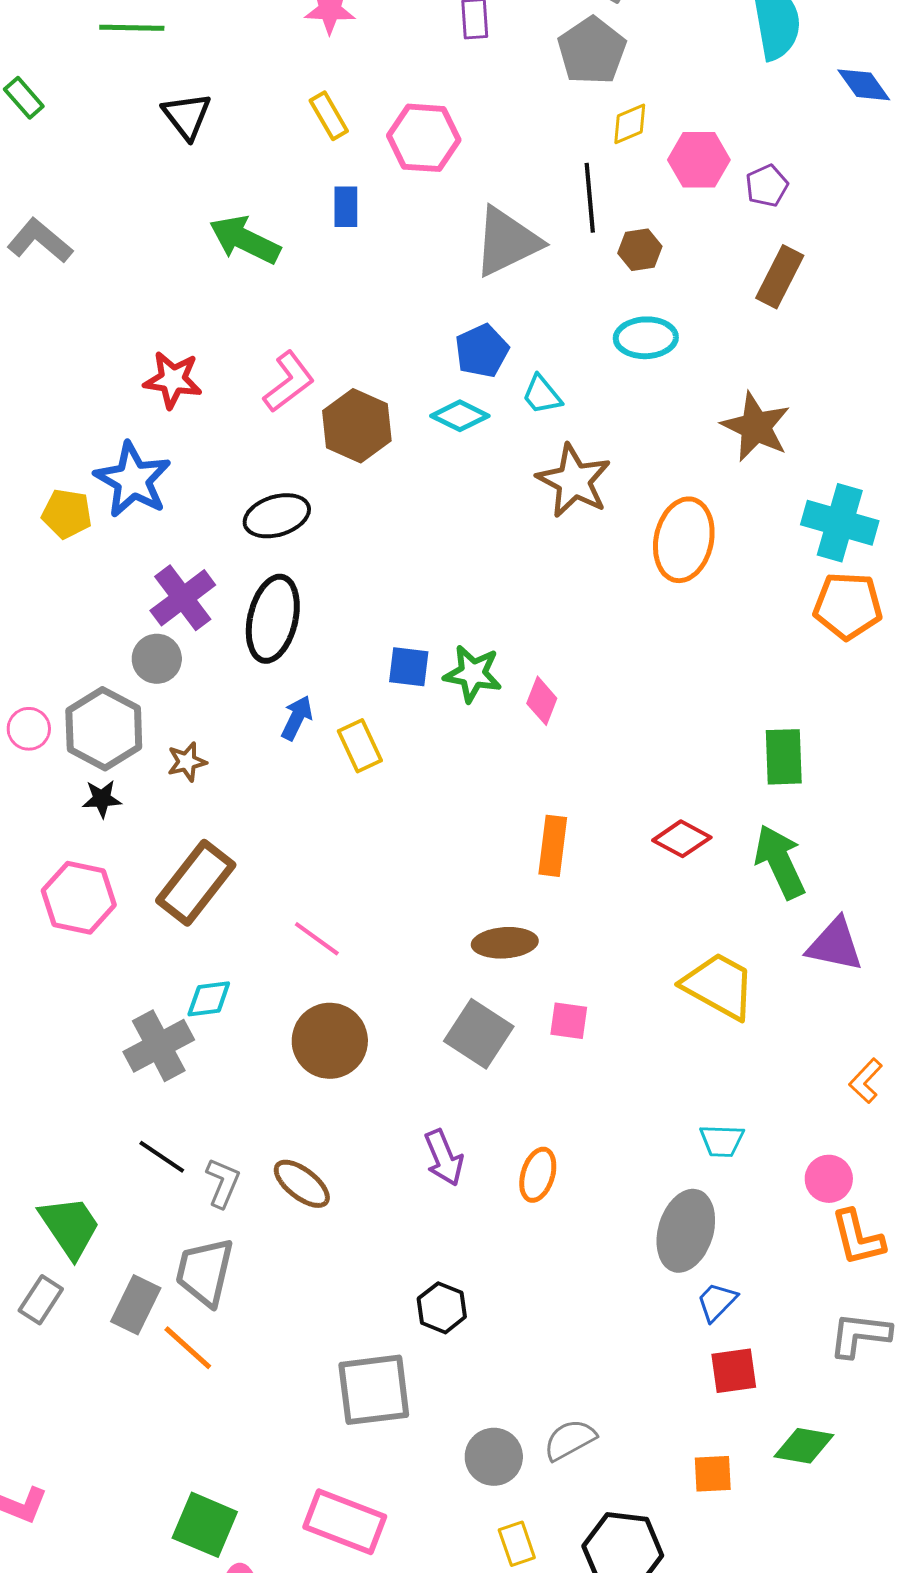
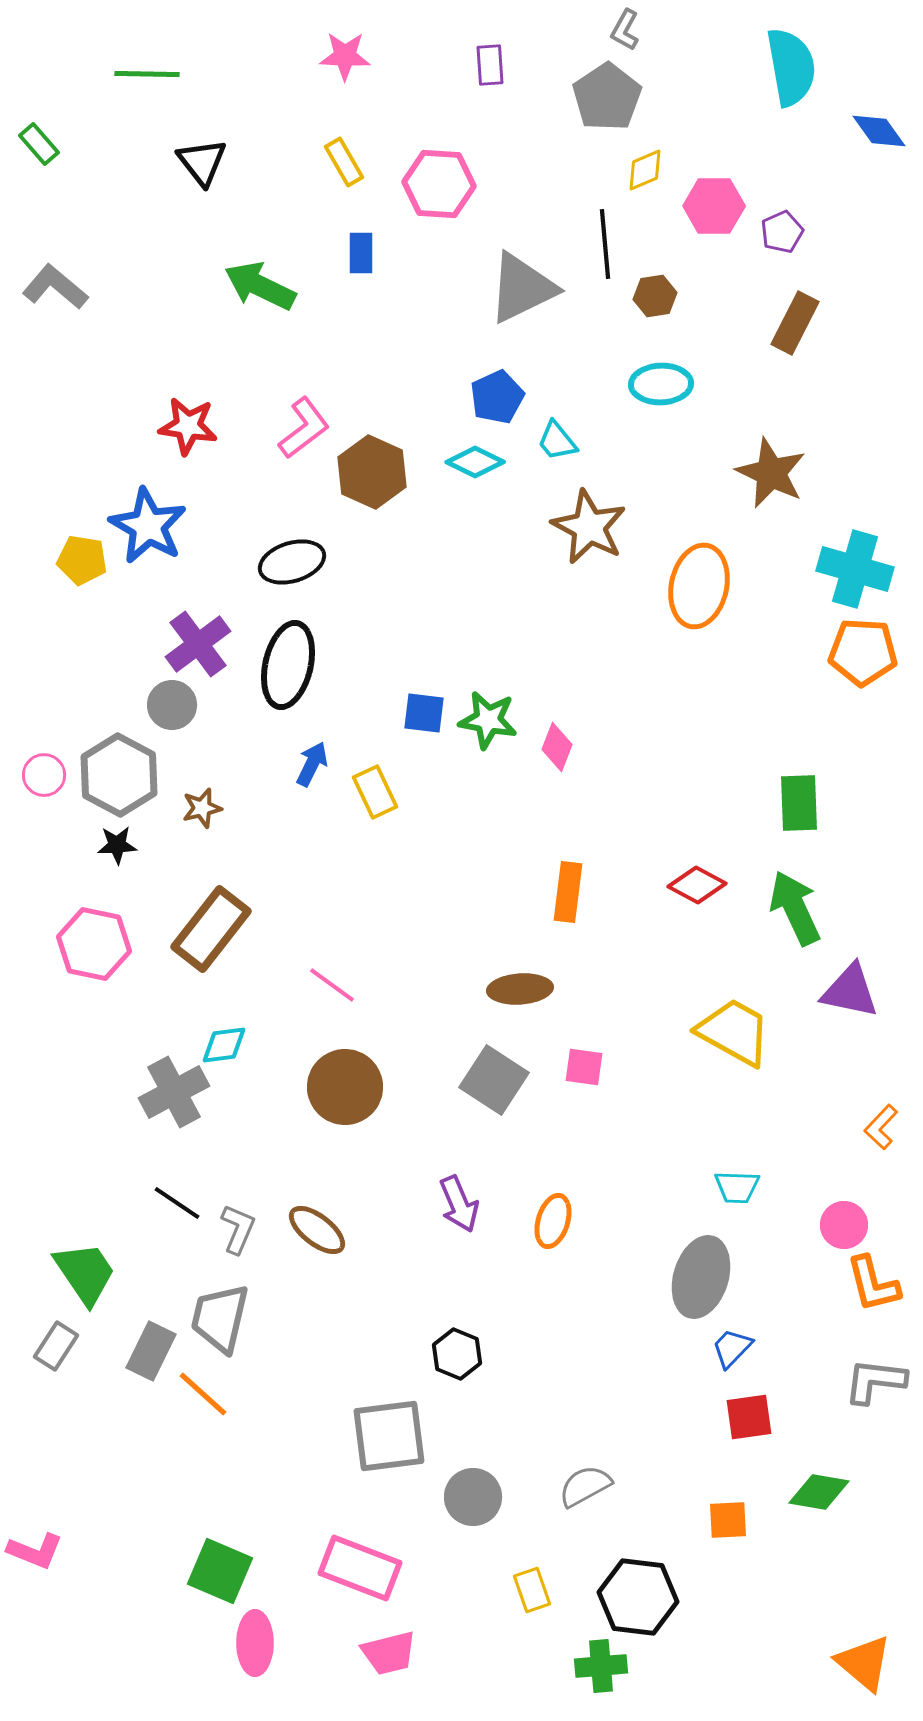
gray circle: (494, 1457) -> (473, 1497), moved

